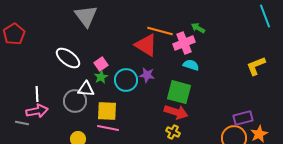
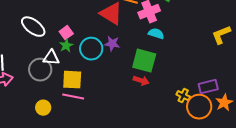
red arrow: (176, 112) -> (141, 81), size x0.7
yellow cross: (173, 132) -> (183, 96), moved

